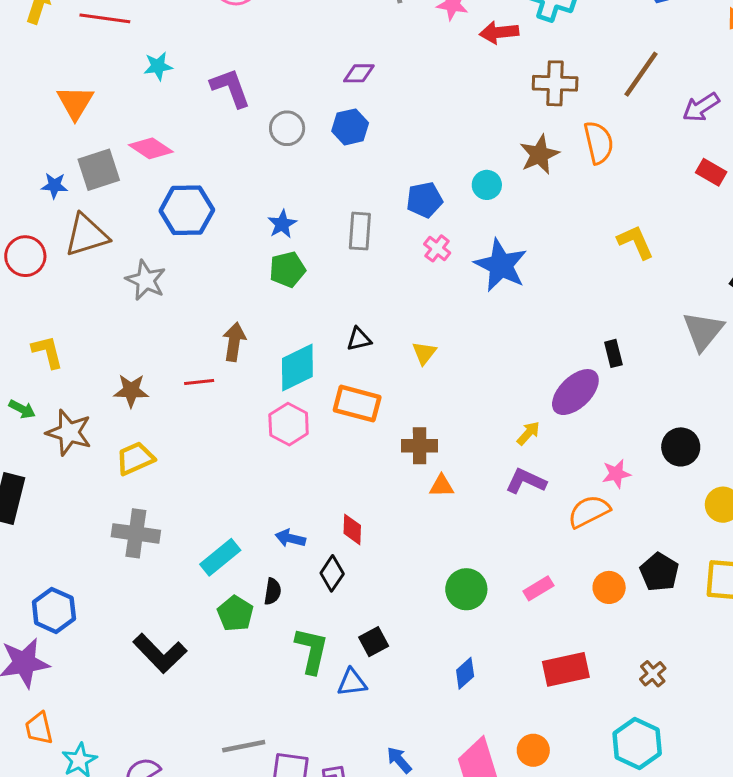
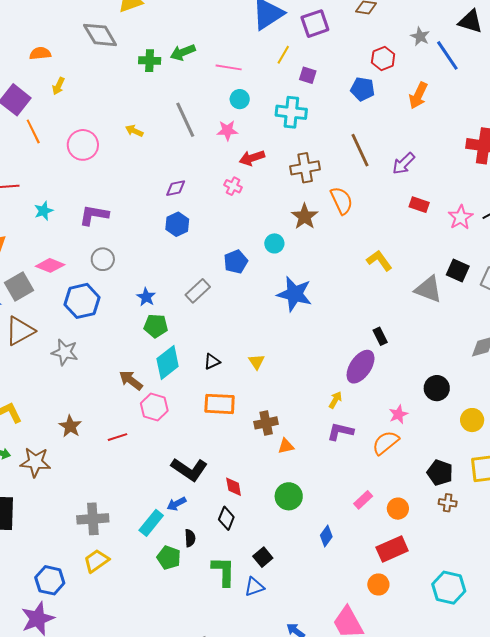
red arrow: (499, 32) -> (252, 158), moved
brown line: (641, 74) -> (360, 150), turned -48
purple L-shape: (231, 88) -> (94, 215), turned -48
gray circle: (287, 128) -> (103, 259), moved
gray rectangle: (360, 231) -> (198, 291), turned 55
pink cross: (437, 248) -> (233, 186), moved
green pentagon: (287, 269) -> (156, 326), turned 30
gray triangle: (703, 331) -> (428, 289), moved, turned -36
brown arrow: (234, 342) -> (131, 380), turned -50
cyan diamond: (297, 367) -> (168, 362), moved
red line: (199, 382) -> (117, 437), moved
brown star: (131, 391) -> (70, 426), turned -30
pink hexagon: (289, 424) -> (154, 407), moved
yellow trapezoid: (135, 458) -> (96, 561), moved
blue arrow: (290, 538) -> (177, 504), moved, turned -30
orange circle: (609, 587) -> (398, 509), moved
green circle: (466, 589) -> (289, 496), moved
black L-shape: (160, 653) -> (189, 469), moved
blue diamond: (465, 673) -> (326, 536), moved
brown cross: (653, 674) -> (448, 503), moved, turned -30
orange circle: (533, 750) -> (378, 584), moved

